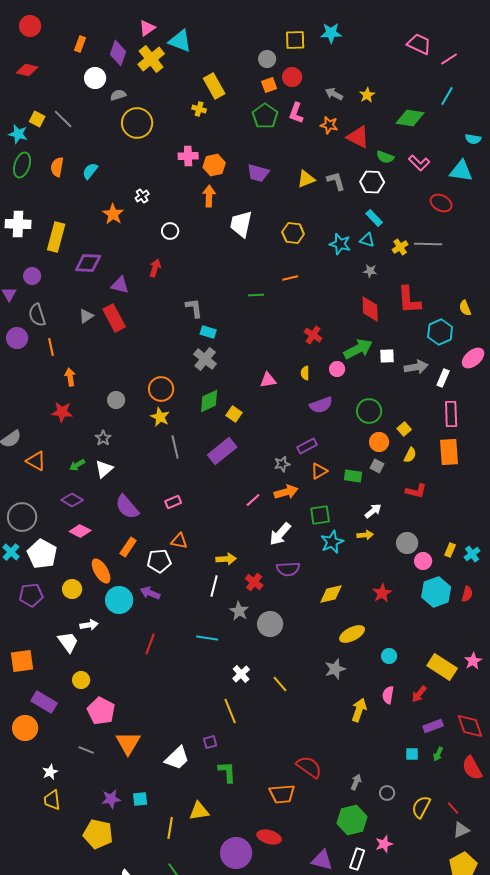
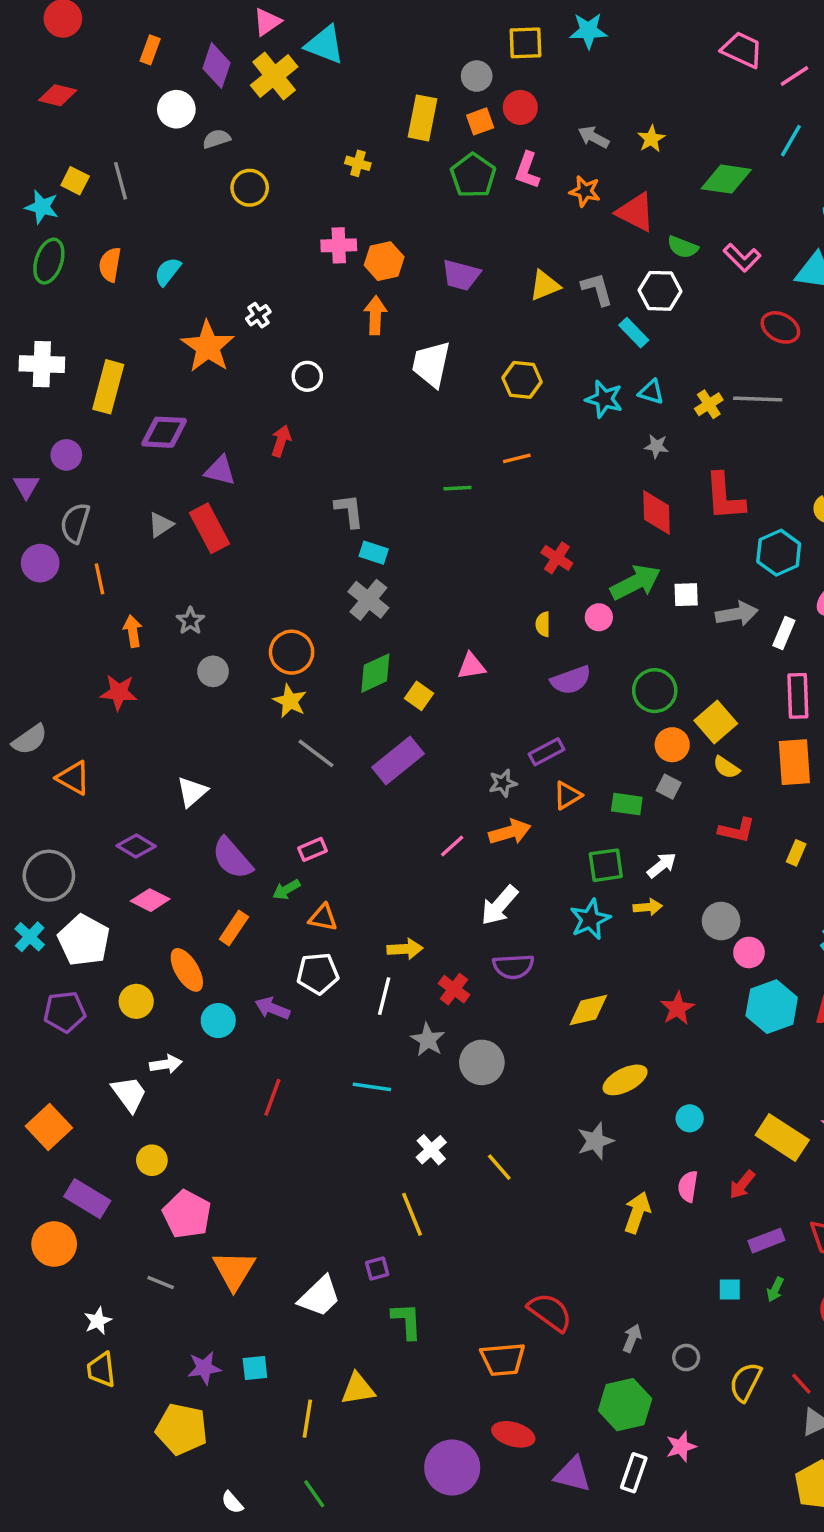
yellow rectangle: (214, 86) -> (423, 118), moved, turned 40
gray line: (63, 119) -> (120, 181), turned 30
yellow circle: (137, 123) -> (250, 188), size x0.7
orange star: (113, 214) -> (208, 347), size x1.4
cyan rectangle: (374, 218) -> (634, 333), moved
gray semicircle: (37, 315) -> (75, 523), turned 35
pink triangle: (268, 380) -> (471, 666), moved
yellow square: (404, 429) -> (716, 722), size x1.6
gray star: (103, 438) -> (190, 621), moved
gray line: (175, 447) -> (316, 753), turned -40
yellow semicircle: (410, 455) -> (726, 767), turned 98
green arrow: (77, 465) -> (286, 890), moved
green square: (320, 515) -> (606, 865), moved
yellow rectangle: (450, 550) -> (796, 853), moved
white pentagon: (159, 561) -> (318, 973), moved
cyan circle: (119, 600) -> (218, 1021), size x0.7
orange square: (22, 661) -> (49, 1127), turned -35
red ellipse: (269, 837) -> (513, 1434), moved
purple circle: (236, 853) -> (452, 1468), moved

